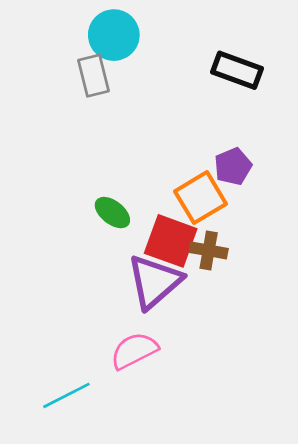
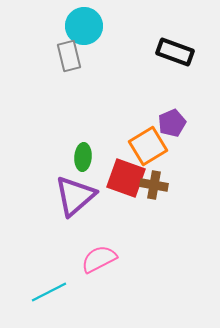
green ellipse: (112, 213) -> (83, 157), turned 56
purple triangle: (154, 282) -> (75, 196), moved

